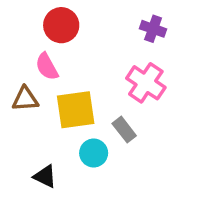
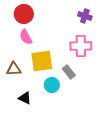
red circle: (61, 25) -> (24, 14), moved
pink cross: (146, 83) -> (81, 46), turned -35
brown triangle: (25, 99) -> (14, 69), moved

